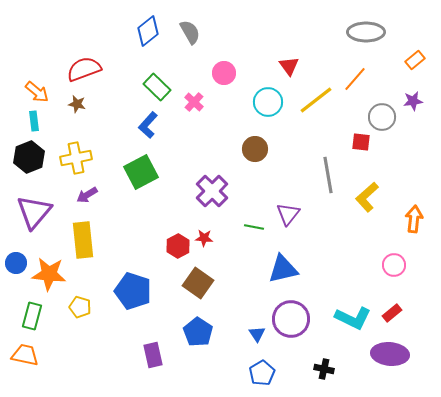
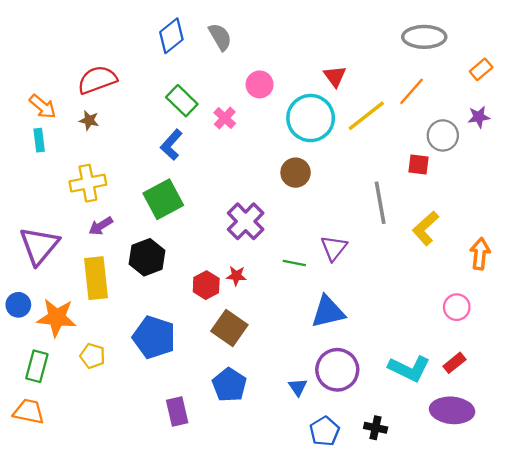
cyan circle: (268, 102) -> (311, 118), size x1.4
black hexagon: (29, 157) -> (147, 257), moved
blue pentagon: (262, 373) -> (325, 431), moved

